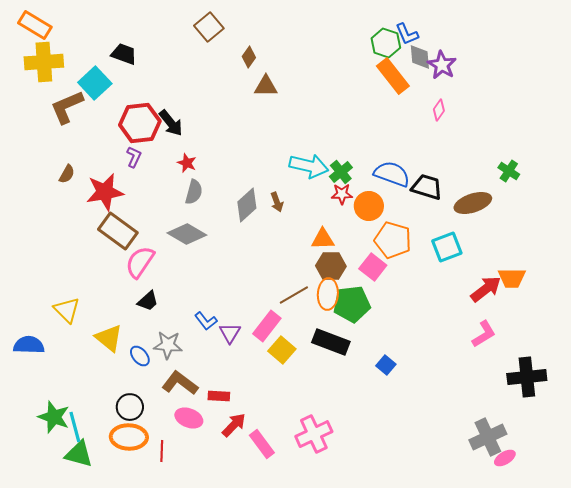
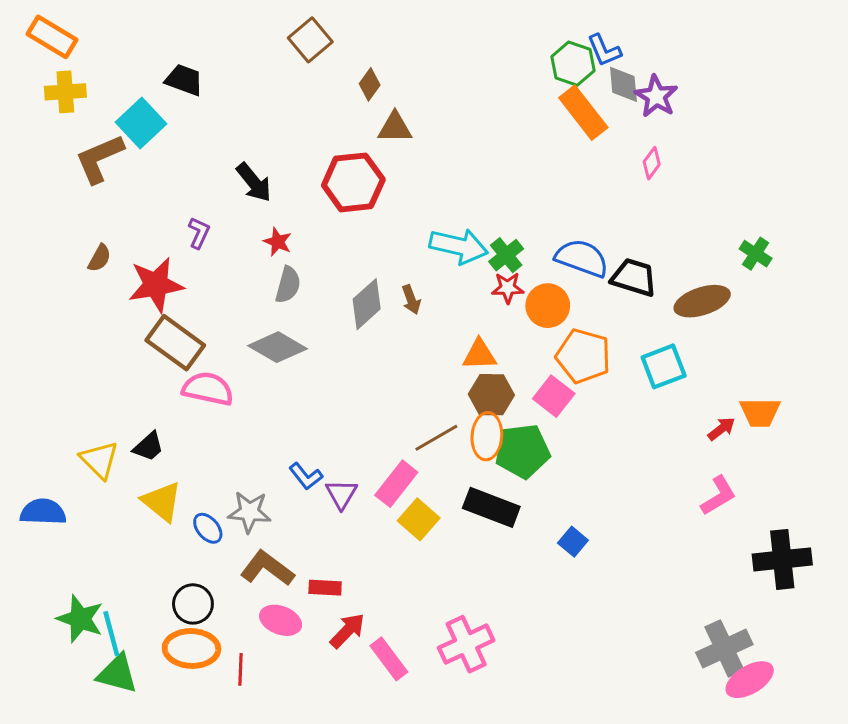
yellow cross: (44, 62) -> (65, 92), size x0.7
red hexagon: (140, 123) -> (353, 182), moved
pink semicircle: (140, 262) -> (208, 389), turned 68
red arrow: (486, 289) -> (721, 429), size x0.6
black trapezoid: (148, 301) -> (148, 447), moved
pink ellipse: (505, 458) -> (750, 680), size x1.5

